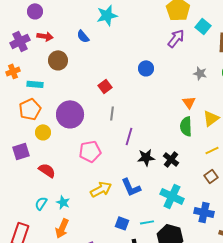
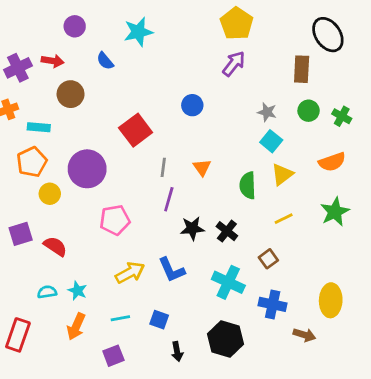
purple circle: (35, 11) -> (75, 26), moved
cyan square: (203, 26) -> (271, 141), moved
red square: (105, 86) -> (136, 130), size x1.6
orange triangle: (189, 102) -> (202, 167), moved
gray line: (112, 113) -> (163, 167), moved
purple square: (21, 151) -> (21, 234), moved
brown square: (211, 176) -> (268, 259), moved
cyan semicircle: (41, 203) -> (47, 292), turned 48
cyan line: (147, 222) -> (120, 318), moved

